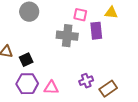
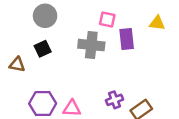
yellow triangle: (111, 13) -> (157, 23), moved
black square: (26, 60) -> (43, 49), moved

